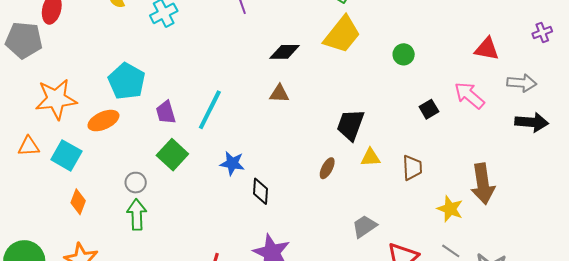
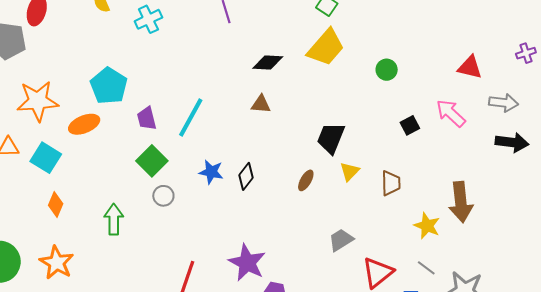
yellow triangle: (370, 157) -> (350, 171), turned -45
gray circle: (136, 183) -> (163, 196), moved
black diamond: (260, 191) -> (246, 176), moved, turned 32

